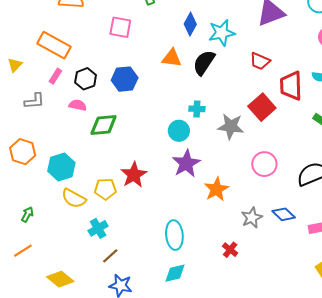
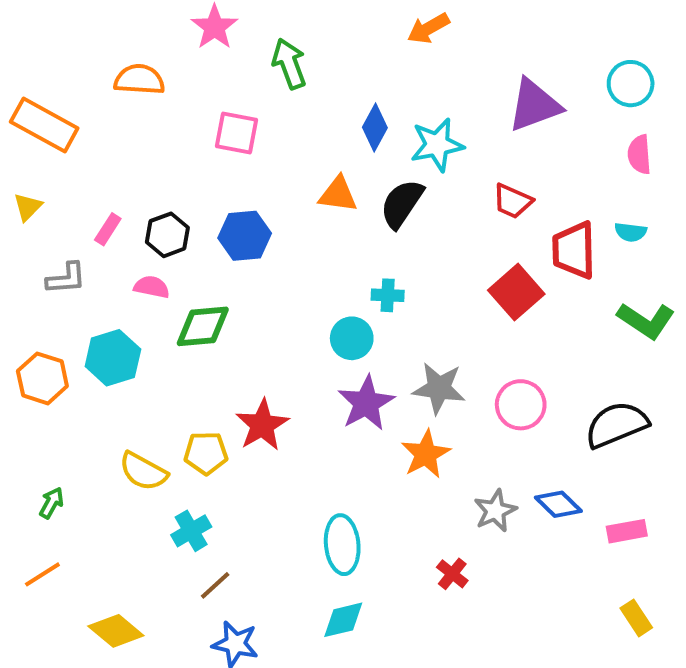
orange rectangle: (54, 45) -> (44, 125), moved
gray star: (231, 126) -> (439, 388), moved
cyan hexagon: (61, 167) -> (113, 358), moved

